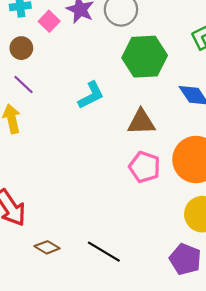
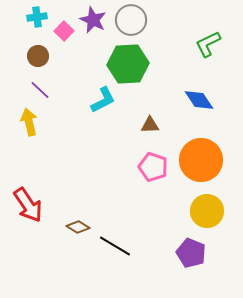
green hexagon: (145, 57) -> (128, 64), moved
brown triangle: (141, 122) -> (150, 125), size x0.7
brown diamond: (47, 247) -> (78, 227), moved

